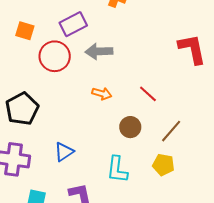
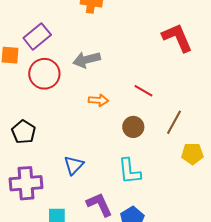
purple rectangle: (73, 24) -> (37, 36), moved
black pentagon: (22, 109) -> (24, 132), size x0.7
yellow pentagon: (163, 165) -> (192, 154), moved

